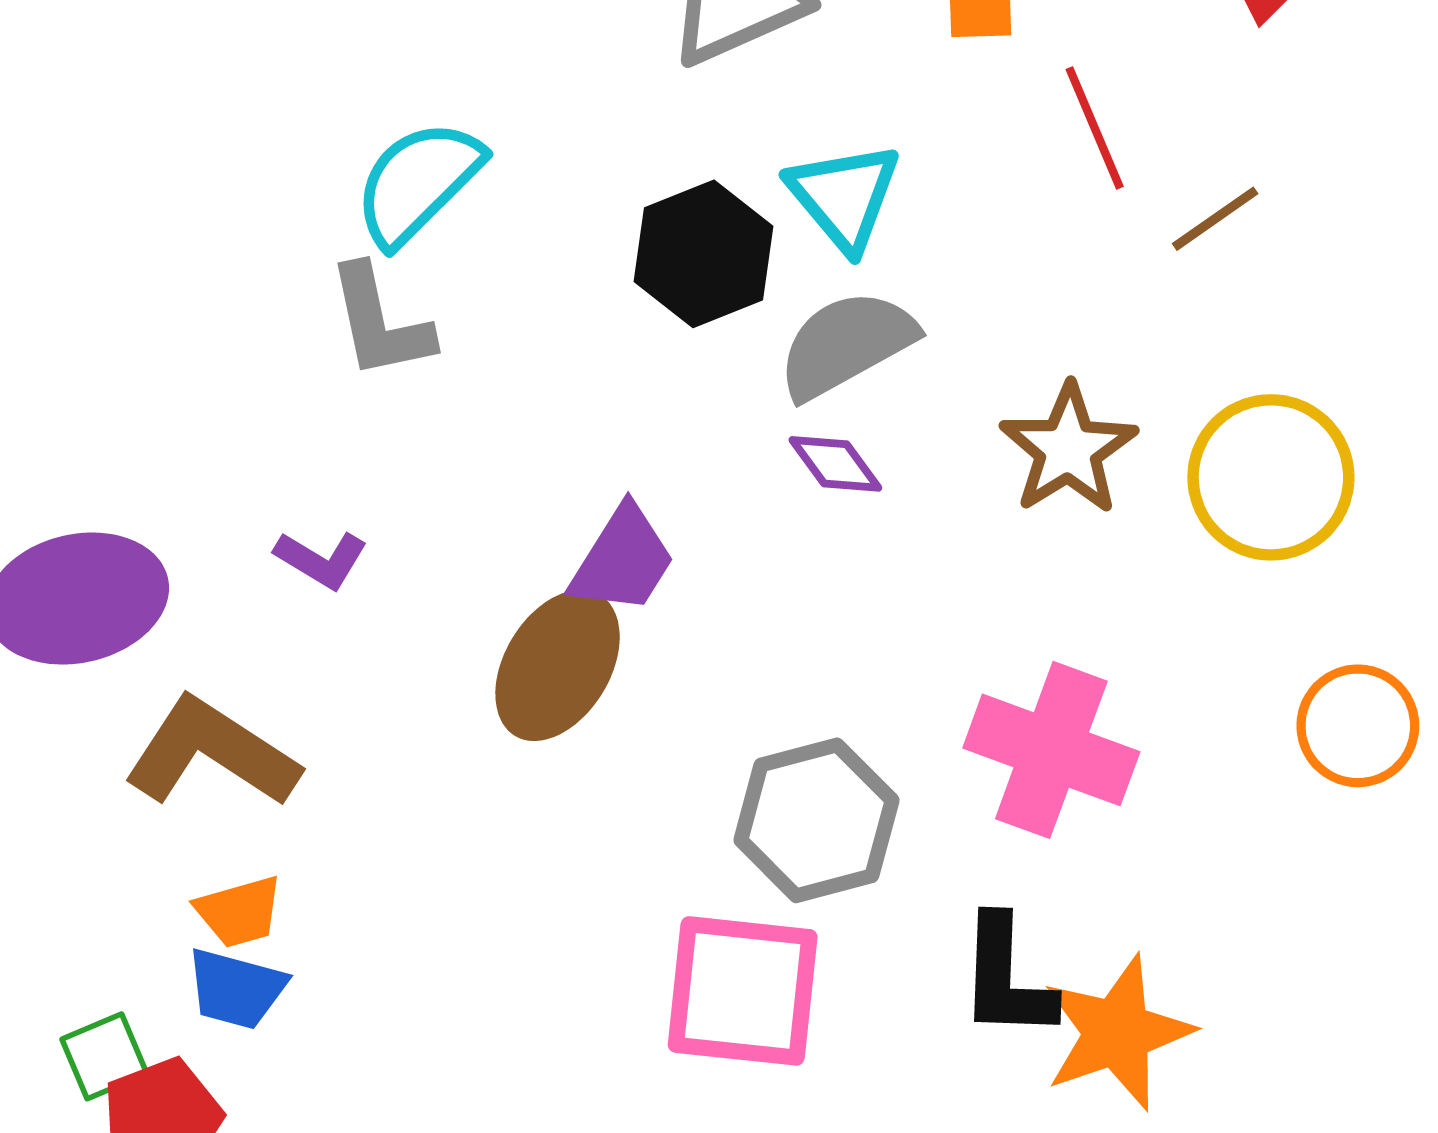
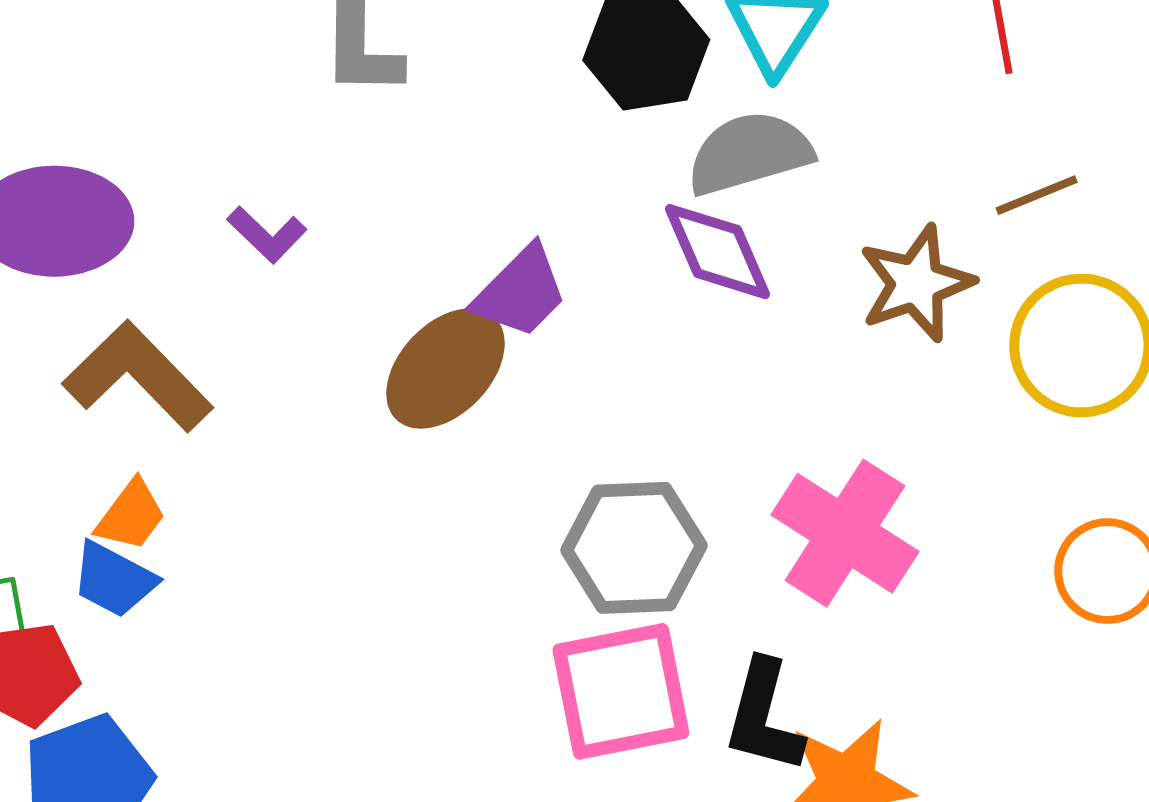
brown line: (1215, 219) -> (1037, 195), moved
purple diamond: (835, 464) -> (718, 252), size x1.5
orange trapezoid: (239, 912) -> (131, 515), turned -50
pink square: (743, 991) -> (621, 691), moved, turned -30

